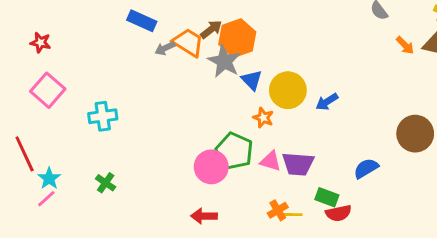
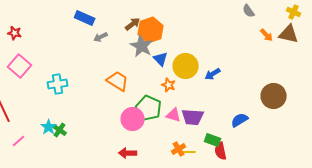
orange trapezoid: (188, 42) -> (118, 81), moved
cyan star: (49, 178) -> (49, 127), moved
red semicircle: (339, 213) -> (221, 151), turned 90

